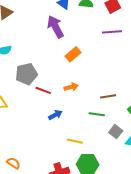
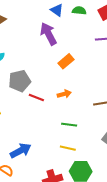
green line: (97, 114) -> (69, 125), moved
blue arrow: (55, 115) -> (21, 151), moved, size x1.5

